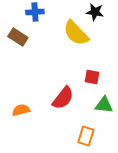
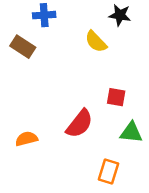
yellow semicircle: (76, 33) -> (96, 42), size x0.7

